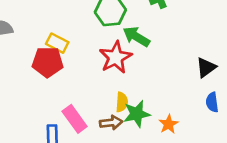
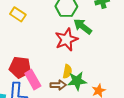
yellow rectangle: (57, 43) -> (18, 14), moved
red pentagon: (48, 62) -> (20, 67), moved

